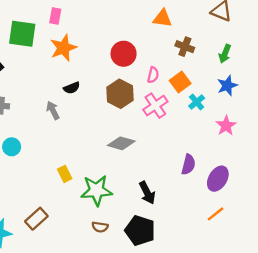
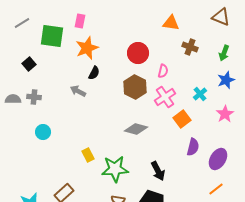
orange square: (180, 82) -> (182, 119), moved
black semicircle: (72, 88) -> (94, 73), moved, turned -40
gray arrow: (53, 110) -> (78, 91), moved, turned -35

